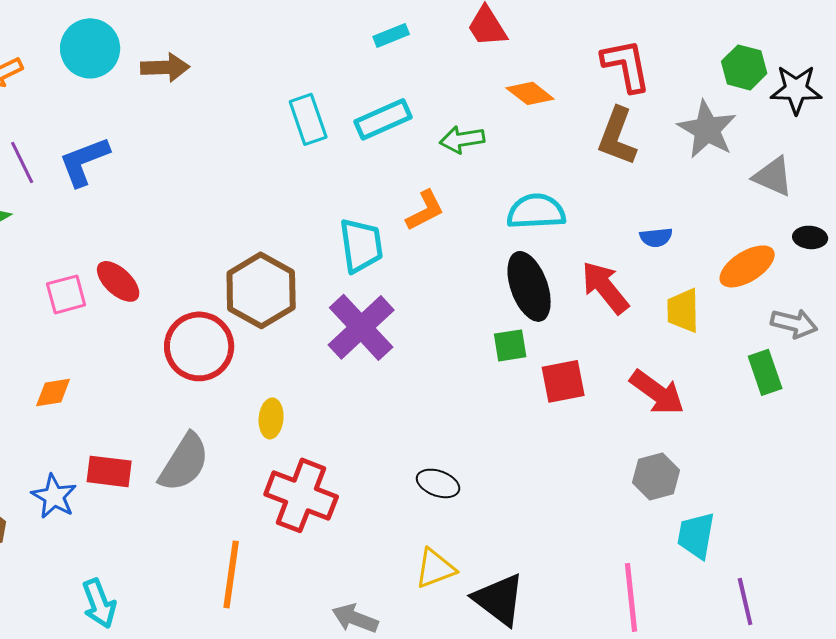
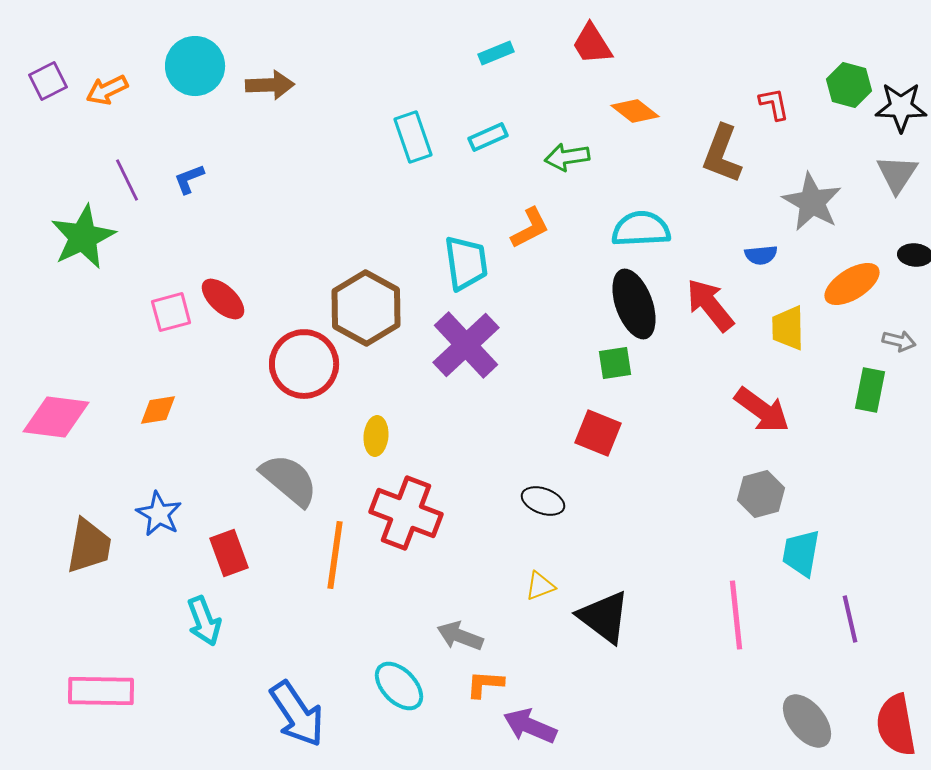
red L-shape: (626, 65) -> (774, 104), moved, size x0.6
cyan rectangle: (383, 119) -> (488, 137), size x0.7
gray star: (707, 129) -> (812, 202), moved
blue L-shape: (84, 161) -> (189, 179), size x0.6
gray triangle: (773, 176) -> (897, 174), moved, turned 39
gray arrow: (794, 323) -> (899, 341), size x0.7
green rectangle: (765, 372) -> (870, 390), turned 30
red square: (563, 381) -> (598, 433), moved, turned 33
gray semicircle: (184, 462) -> (289, 480), turned -82
red rectangle: (109, 471) -> (229, 553), moved, turned 63
yellow triangle: (435, 568) -> (540, 586), size x0.7
orange line: (231, 574) -> (335, 555), moved

